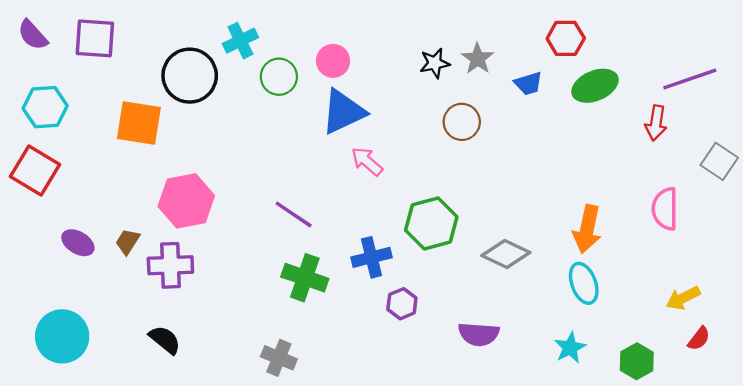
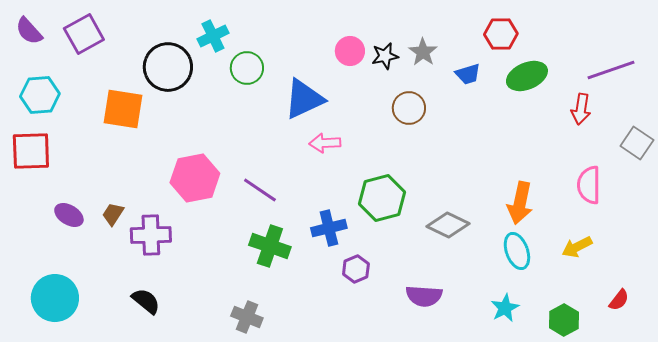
purple square: (95, 38) -> (84, 34), turned -33
pink circle: (333, 61) -> (350, 51), moved
pink arrow: (367, 161) -> (325, 143), turned -44
red square: (35, 170) -> (31, 151), turned -33
pink hexagon: (186, 201) -> (195, 178), moved
yellow arrow: (683, 298) -> (577, 247), moved

